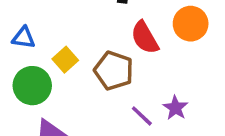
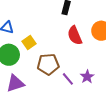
brown pentagon: (114, 71) -> (48, 64), moved, turned -30

